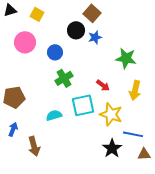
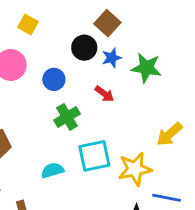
green star: (126, 58) -> (146, 68), moved
red arrow: (103, 85) -> (104, 94), moved
yellow arrow: (135, 90) -> (169, 134), turned 36
yellow star: (111, 114) -> (135, 169), turned -30

